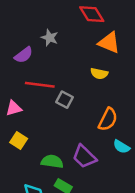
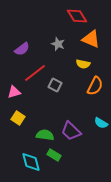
gray star: (50, 38) -> (58, 44), moved
red line: (40, 85) -> (35, 73), turned -45
orange semicircle: (108, 119) -> (95, 86), moved

